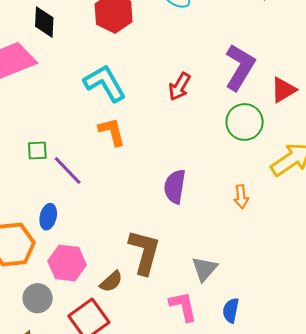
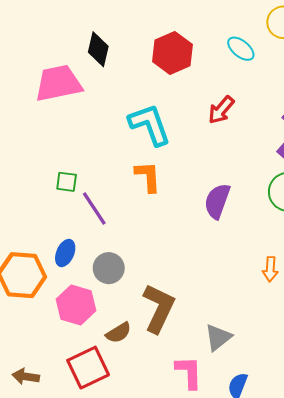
red arrow: (180, 86) -> (221, 110), moved
purple semicircle: (175, 187) -> (217, 201), moved
gray circle: (38, 298) -> (109, 268), moved

